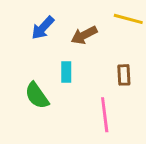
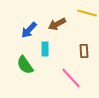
blue arrow: (43, 28) -> (29, 30), moved
pink line: (105, 115) -> (71, 78), turned -35

